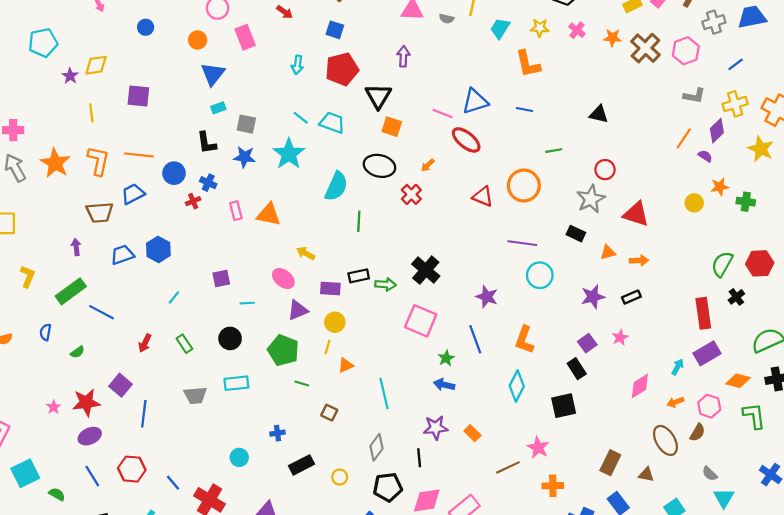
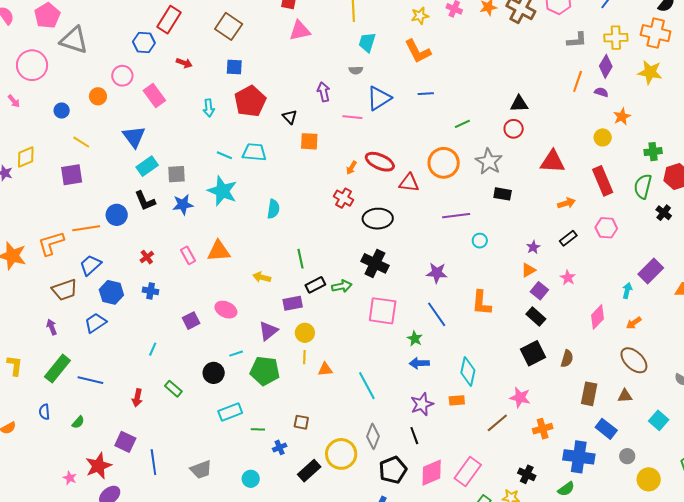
gray semicircle: (447, 19) -> (356, 70), moved
cyan trapezoid: (500, 28) -> (367, 42), moved
orange circle: (198, 40) -> (98, 96), moved
purple arrow: (403, 56) -> (324, 92), moved
black triangle: (378, 96) -> (290, 117), size x0.6
yellow cross: (735, 104) -> (616, 38), turned 30
cyan rectangle: (218, 108) -> (147, 166), size x1.5
yellow line: (91, 113) -> (81, 142), moved, turned -36
black triangle: (599, 114) -> (519, 104), moved
red ellipse: (466, 140) -> (380, 162), moved
orange L-shape: (98, 161) -> (51, 243), turned -104
black ellipse: (379, 166) -> (378, 219), moved
blue circle: (174, 173) -> (117, 215), moved
blue cross: (208, 183) -> (151, 291), moved
cyan semicircle: (336, 186) -> (273, 209), size x0.7
gray star: (591, 199) -> (489, 162), moved
green cross: (746, 202) -> (653, 152), moved
green line: (359, 221) -> (301, 259), moved
blue hexagon: (158, 249) -> (111, 292), moved
orange triangle: (608, 252) -> (528, 270), moved
cyan circle: (540, 275) -> (480, 241), size x0.6
pink ellipse: (283, 279) -> (226, 310), moved
purple star: (593, 297) -> (533, 247), size x0.6
cyan line: (247, 303) -> (236, 354), moved
red rectangle: (703, 313) -> (603, 181), moved
orange triangle: (346, 365) -> (325, 369), turned 35
green line: (302, 384) -> (258, 429), moved
cyan diamond: (517, 386) -> (468, 372), moved
gray trapezoid: (195, 395) -> (201, 470), moved
pink hexagon: (709, 406) -> (606, 228), moved
brown square: (329, 413) -> (301, 422), moved
orange rectangle: (472, 433) -> (457, 400), turned -35
brown semicircle: (697, 433) -> (567, 359), moved
yellow circle: (340, 477) -> (341, 454), moved, size x2.0

